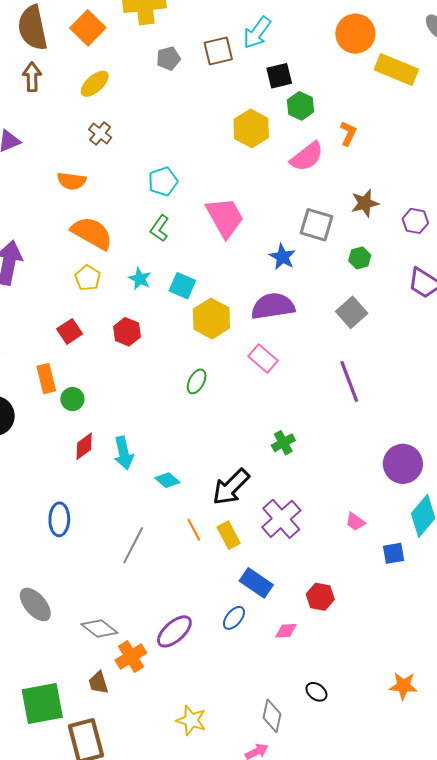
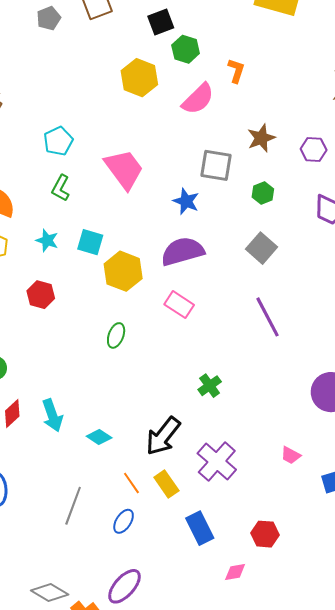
blue rectangle: (256, 583) -> (200, 528), turned 36
blue ellipse: (234, 618) -> (124, 521), moved

